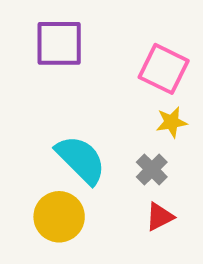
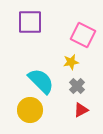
yellow star: (171, 122) -> (71, 62), moved

